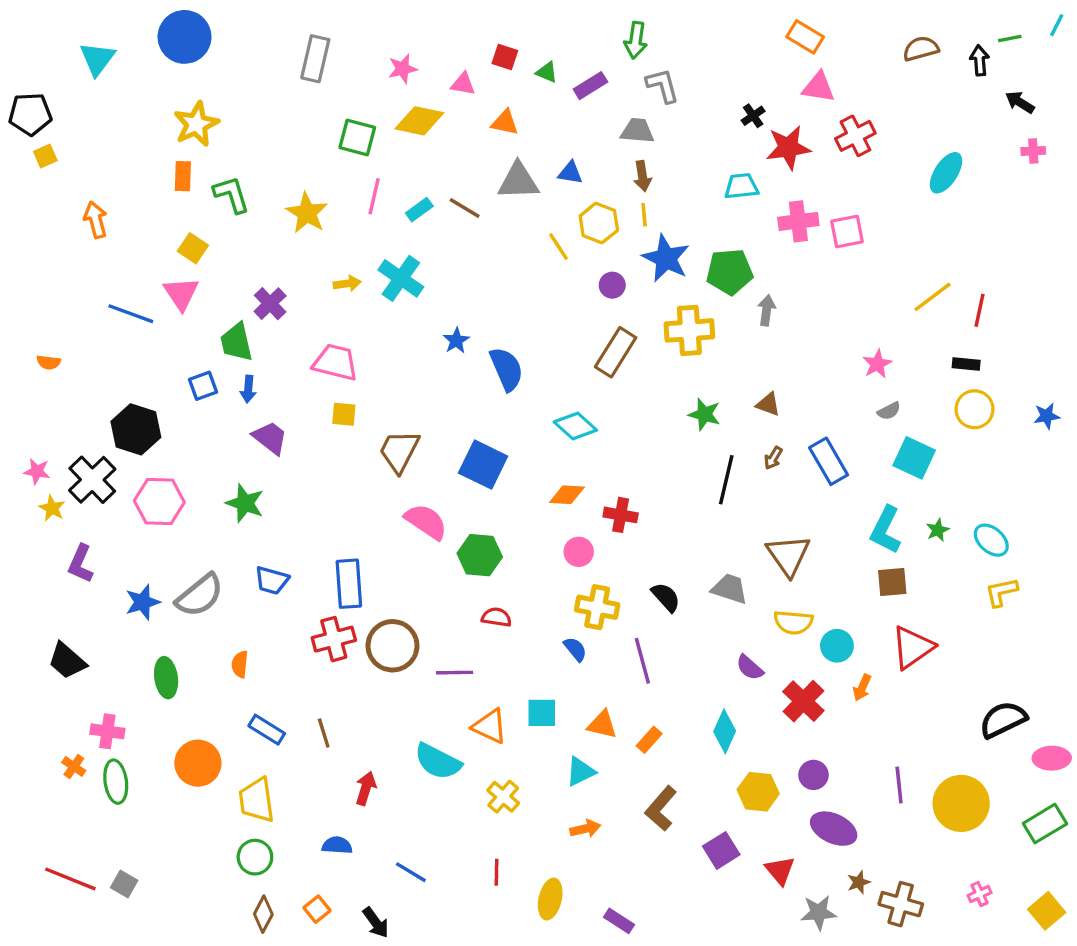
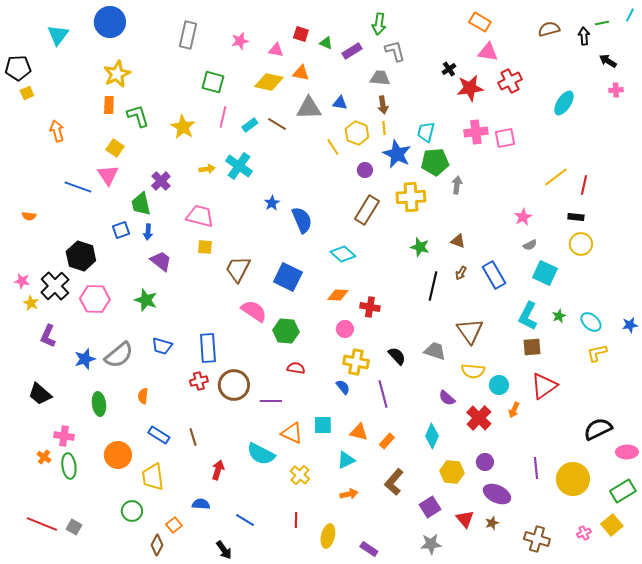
yellow diamond: (419, 121) -> (269, 82), moved
cyan trapezoid: (741, 186) -> (426, 132), moved, turned -70
blue star: (1047, 416) -> (630, 325), moved
red cross: (334, 639) -> (199, 381), size x0.7
green circle: (255, 857) -> (132, 511), moved
brown star: (859, 882) -> (492, 523), moved
orange square: (317, 909) -> (174, 525), moved
yellow square: (1047, 911) -> (612, 525), moved
gray star: (819, 912) -> (431, 544), moved

